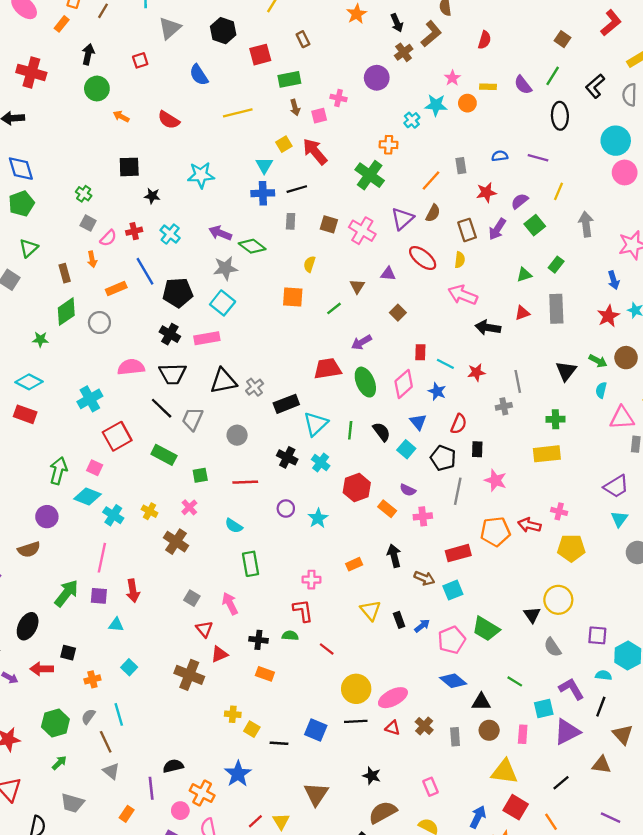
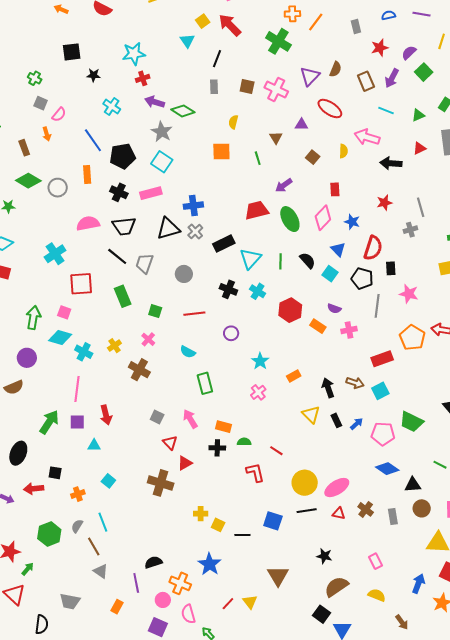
orange line: (431, 180) -> (316, 22), moved
black line: (297, 189) -> (217, 59), turned -48
blue cross: (263, 193) -> (193, 206), moved
red cross: (134, 231) -> (143, 78), moved
yellow semicircle: (460, 260) -> (343, 151), moved
gray star: (225, 268) -> (162, 132), turned -30
orange rectangle: (116, 288) -> (87, 174), moved, turned -66
green line: (334, 308) -> (258, 158), turned -64
green diamond: (66, 312) -> (28, 181), turned 70
cyan line: (445, 364) -> (386, 110), moved
red semicircle: (459, 424) -> (373, 248), size x1.4
red square: (117, 436) -> (81, 284), turned 30
green rectangle: (164, 455) -> (123, 296), turned 45
green square: (200, 475) -> (155, 311), turned 32
yellow cross: (150, 511) -> (114, 346), turned 32
cyan star: (318, 518) -> (260, 361), moved
orange pentagon: (495, 532) -> (412, 338), turned -30
black arrow: (394, 556) -> (328, 388), moved
pink cross: (311, 580) -> (258, 392), turned -35
red L-shape: (303, 611) -> (255, 472), moved
pink pentagon: (452, 640) -> (383, 434), turned 30
orange rectangle: (265, 674) -> (223, 427), moved
green arrow: (59, 763) -> (28, 569), moved

